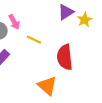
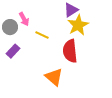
yellow star: (85, 20) -> (78, 25), moved, size x1.5

